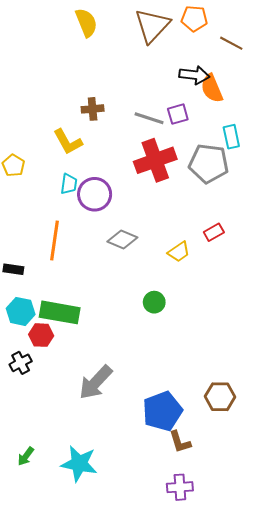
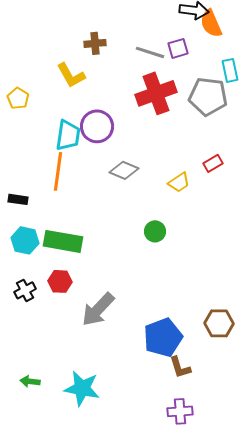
cyan trapezoid: (69, 184) -> (68, 135), moved, size x1.5
red hexagon: (41, 335) -> (60, 281), moved
green arrow: (26, 456) -> (30, 381), turned 60

